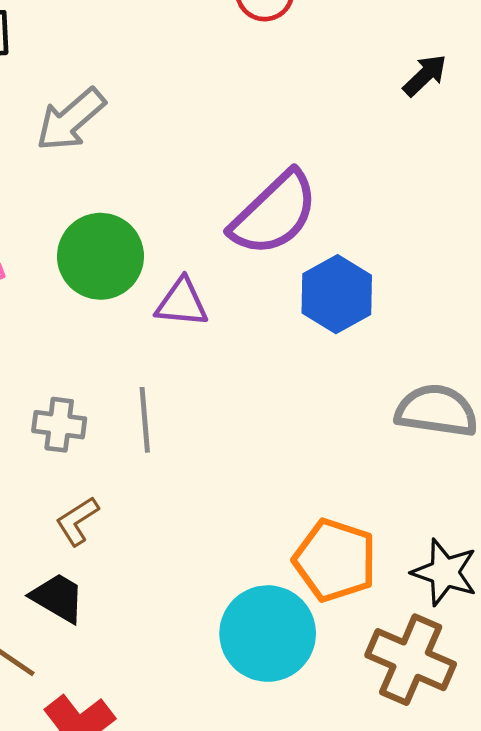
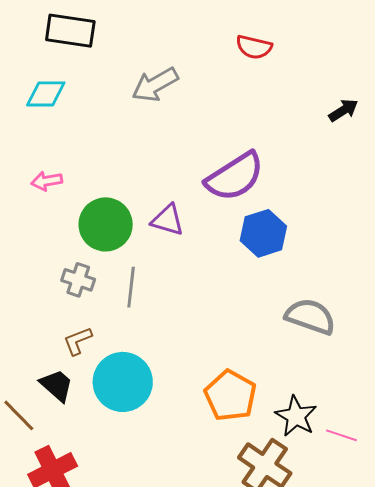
gray arrow: (71, 120) -> (155, 85), moved
green circle: (100, 256) -> (106, 224), moved
cyan circle: (268, 634) -> (123, 382), moved

